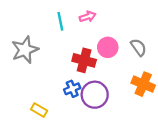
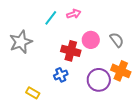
cyan line: (60, 21) -> (51, 18), turned 49
purple circle: (95, 95) -> (99, 80), moved

